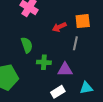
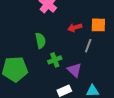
green cross: (44, 62) -> (55, 60), turned -32
purple triangle: (65, 70) -> (74, 70), turned 35

